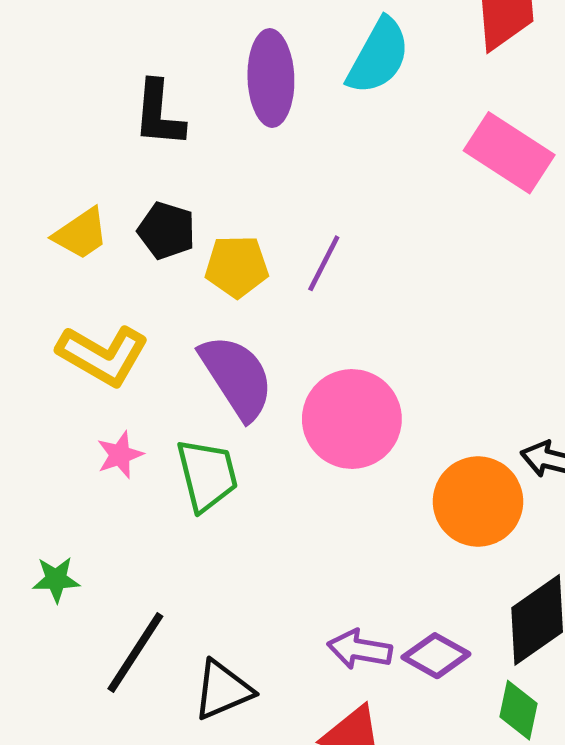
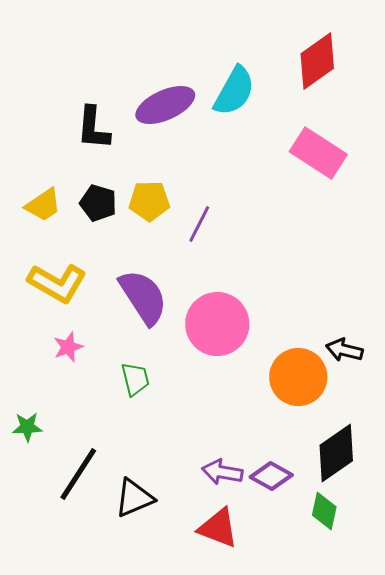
purple ellipse: (271, 78) -> (165, 105), turned 68
yellow pentagon: (237, 266) -> (149, 201), moved
green trapezoid: (207, 475) -> (135, 379), moved, size x0.7

